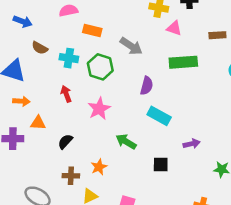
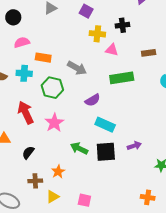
cyan cross: (69, 58) -> (24, 73), moved
purple semicircle: (147, 86) -> (93, 100), turned 49
red arrow: (66, 94) -> (26, 113), size x1.6
black square: (161, 165) -> (106, 152), moved, size x1.5

